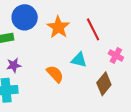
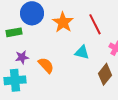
orange semicircle: (55, 74) -> (46, 65), moved

